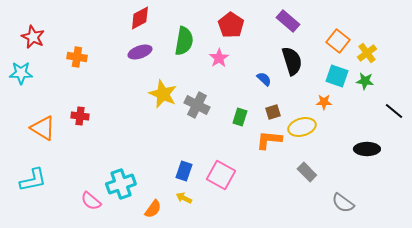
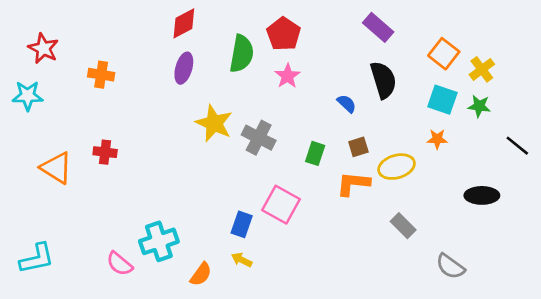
red pentagon: (231, 25) -> (284, 34), moved
purple ellipse: (140, 52) -> (184, 68), turned -55
orange star: (324, 102) -> (437, 139), moved
pink square: (221, 175) -> (281, 205), moved
cyan L-shape: (33, 180) -> (37, 258), moved

